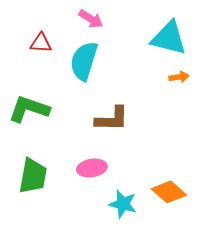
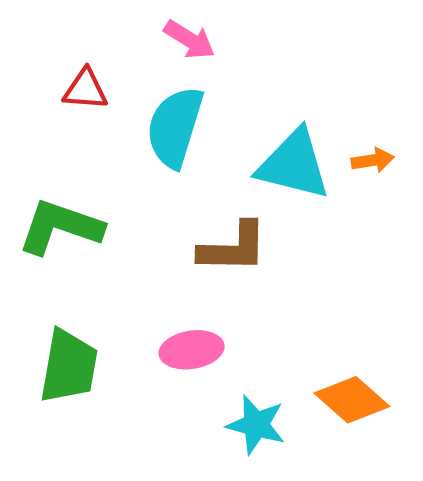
cyan triangle: (169, 38) -> (294, 164), moved

